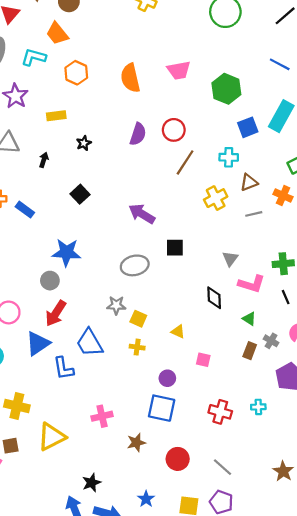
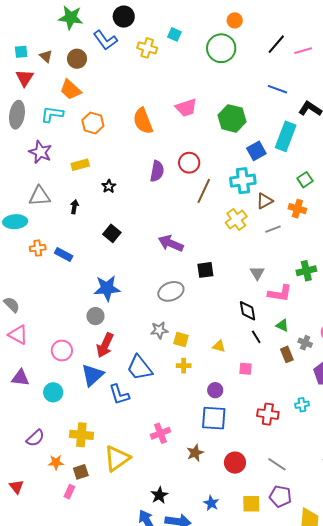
cyan cross: (229, 157) -> (243, 181), size x1.4
black line: (286, 297) -> (256, 337), moved
brown rectangle: (250, 351) -> (287, 354), turned -35

